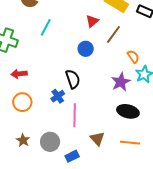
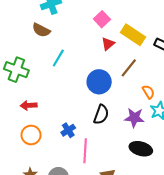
red triangle: (92, 21) -> (108, 44), moved
blue circle: (86, 49) -> (99, 82), size x1.5
black semicircle: (73, 79) -> (101, 115), moved, turned 36
purple star: (121, 82) -> (134, 118), turned 30

